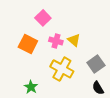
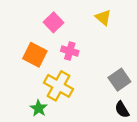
yellow triangle: (74, 40) -> (103, 17), moved
yellow cross: (62, 69) -> (58, 86), moved

